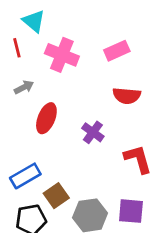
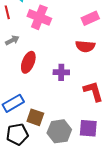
pink rectangle: (117, 51) -> (90, 18), moved
purple cross: (93, 132) -> (61, 72), turned -35
brown square: (56, 196) -> (35, 117), turned -36

